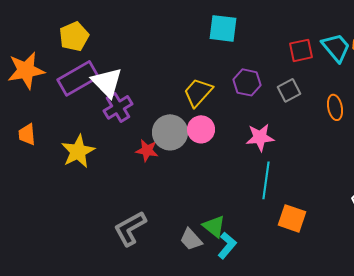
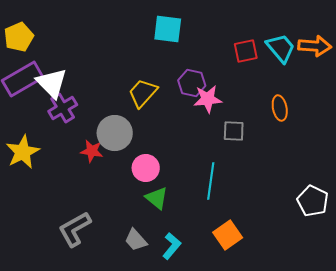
gray square: (289, 90) -> (234, 131), moved, turned 30
pink circle: (201, 129) -> (146, 168), moved
pink star: (260, 137) -> (208, 99), moved
orange square: (292, 218) -> (228, 235), moved, turned 36
green triangle: (214, 226) -> (157, 198), moved

